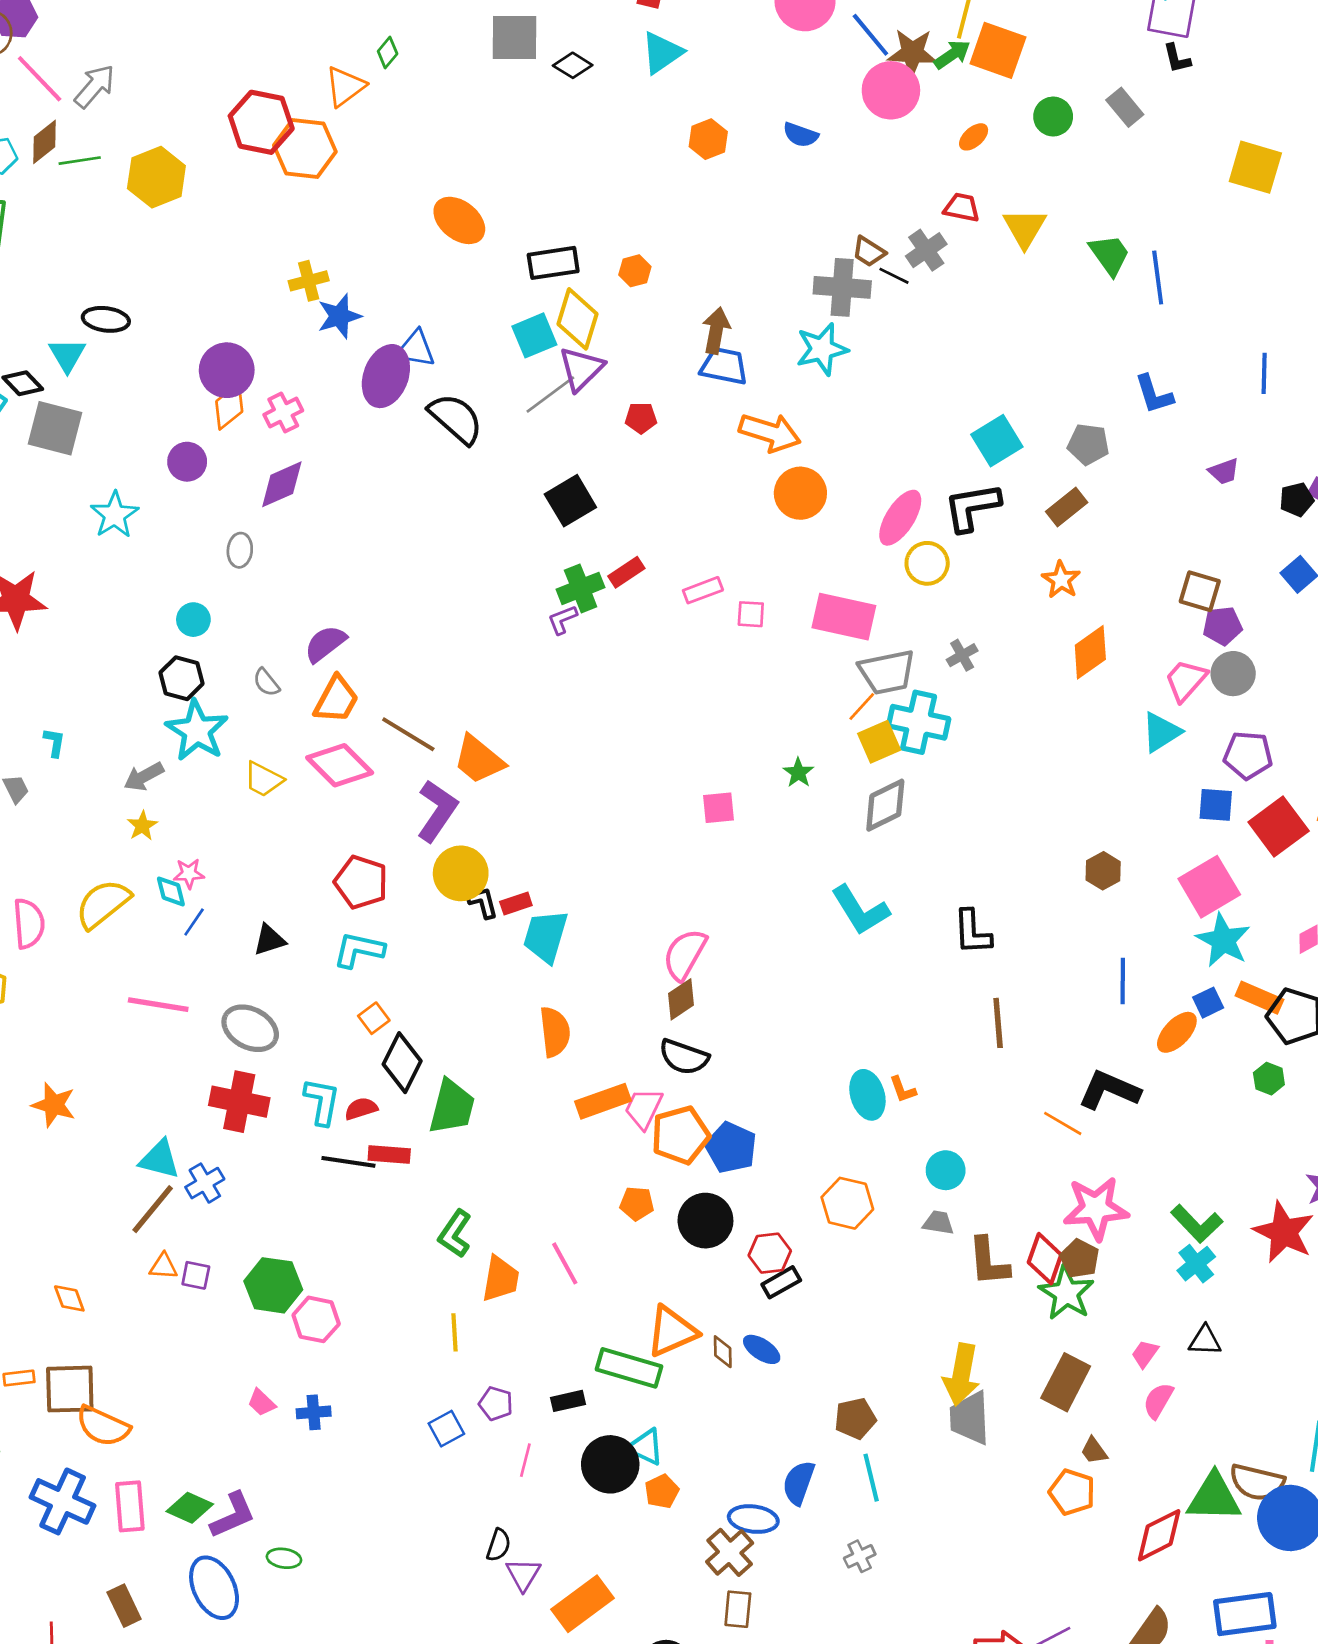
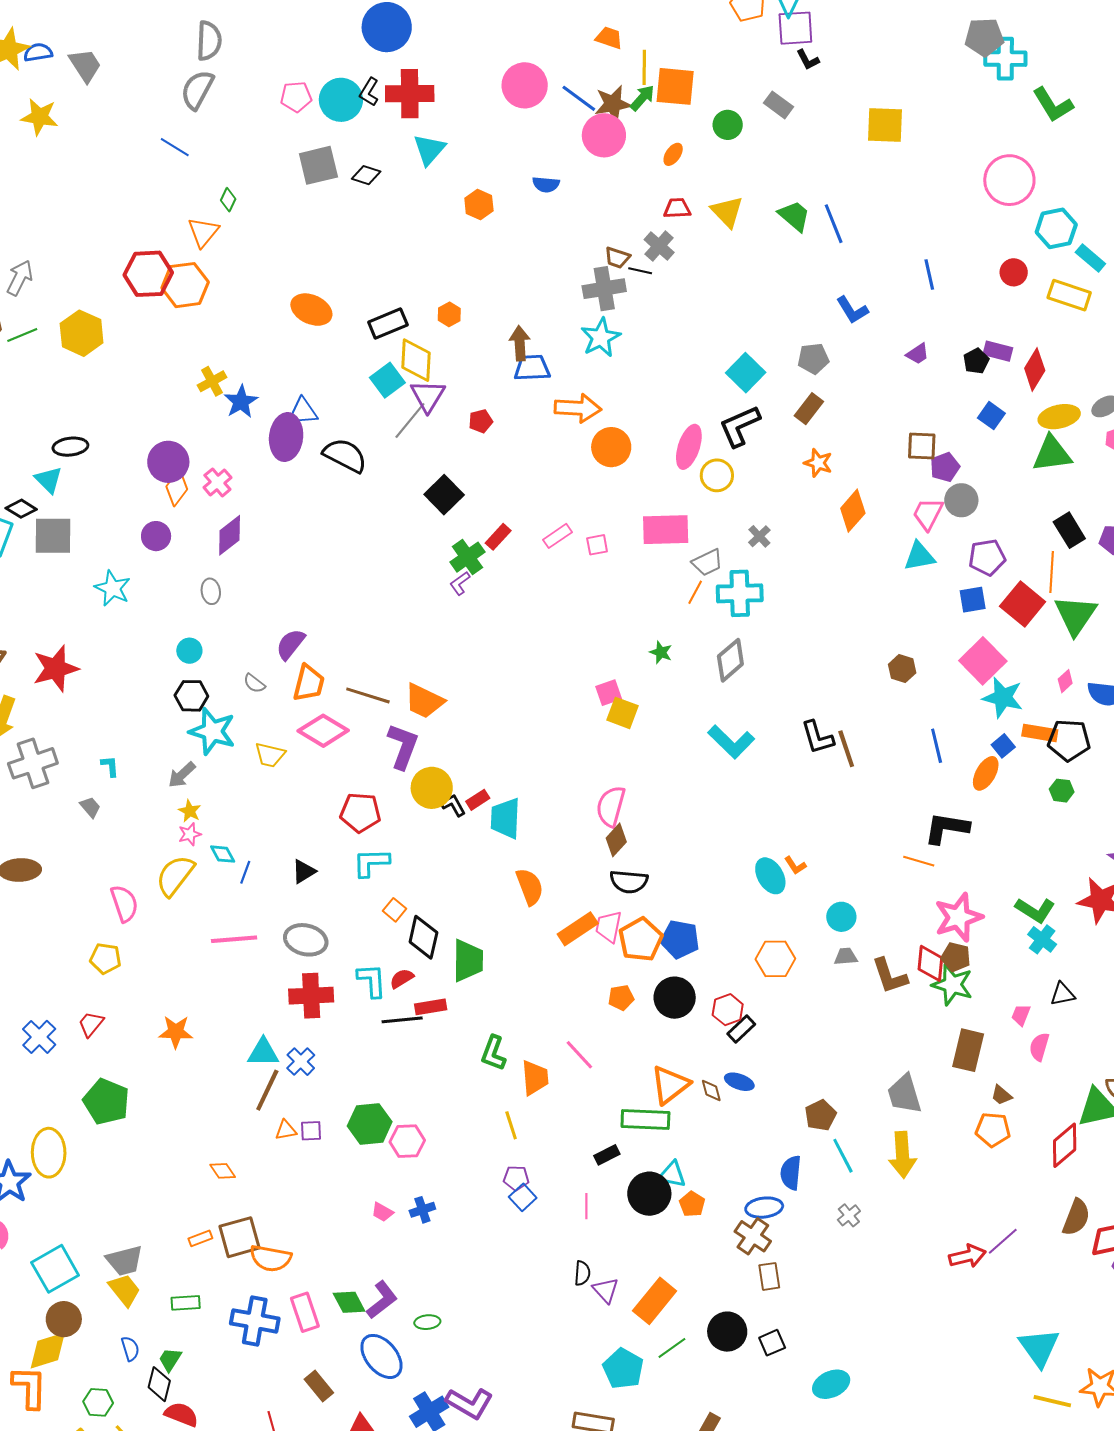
gray trapezoid: (887, 672) -> (707, 562), size x0.7
cyan triangle: (1161, 732) -> (919, 556), turned 36
yellow square: (879, 742) -> (622, 713), moved, turned -32
pink star: (189, 874) -> (190, 834), moved
brown line: (998, 1023) -> (846, 749), moved
yellow arrow: (961, 1374) -> (902, 1155), moved
purple pentagon: (496, 1404) -> (516, 1178), moved
green diamond: (190, 1508) -> (349, 1302), turned 52

